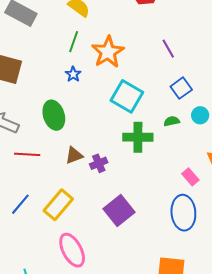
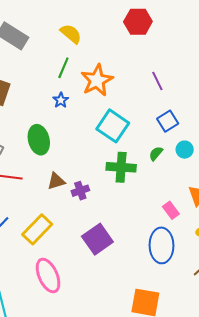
green semicircle: (172, 121) -> (156, 154), turned -42

